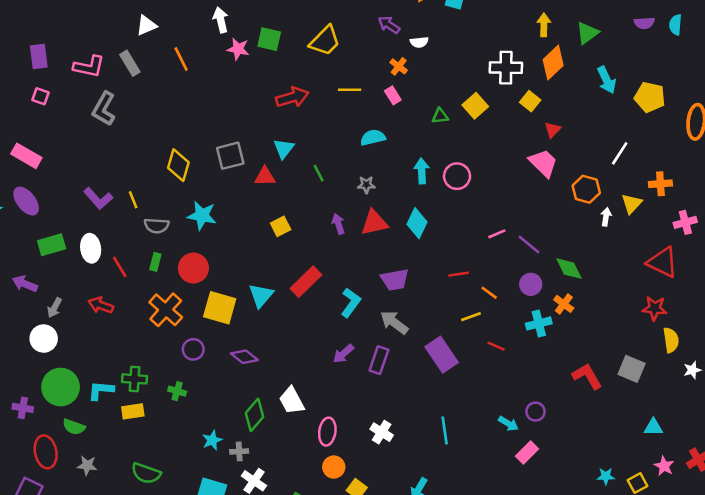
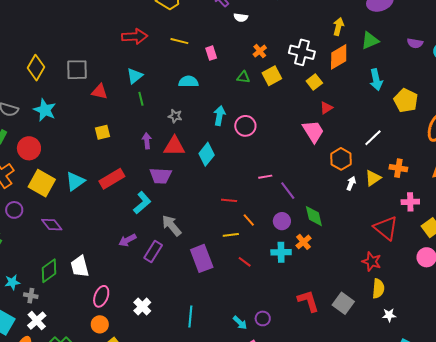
orange cross: (399, 66) -> (260, 51), moved
cyan triangle: (284, 149) -> (135, 76), moved
purple trapezoid: (395, 280) -> (161, 176), moved

